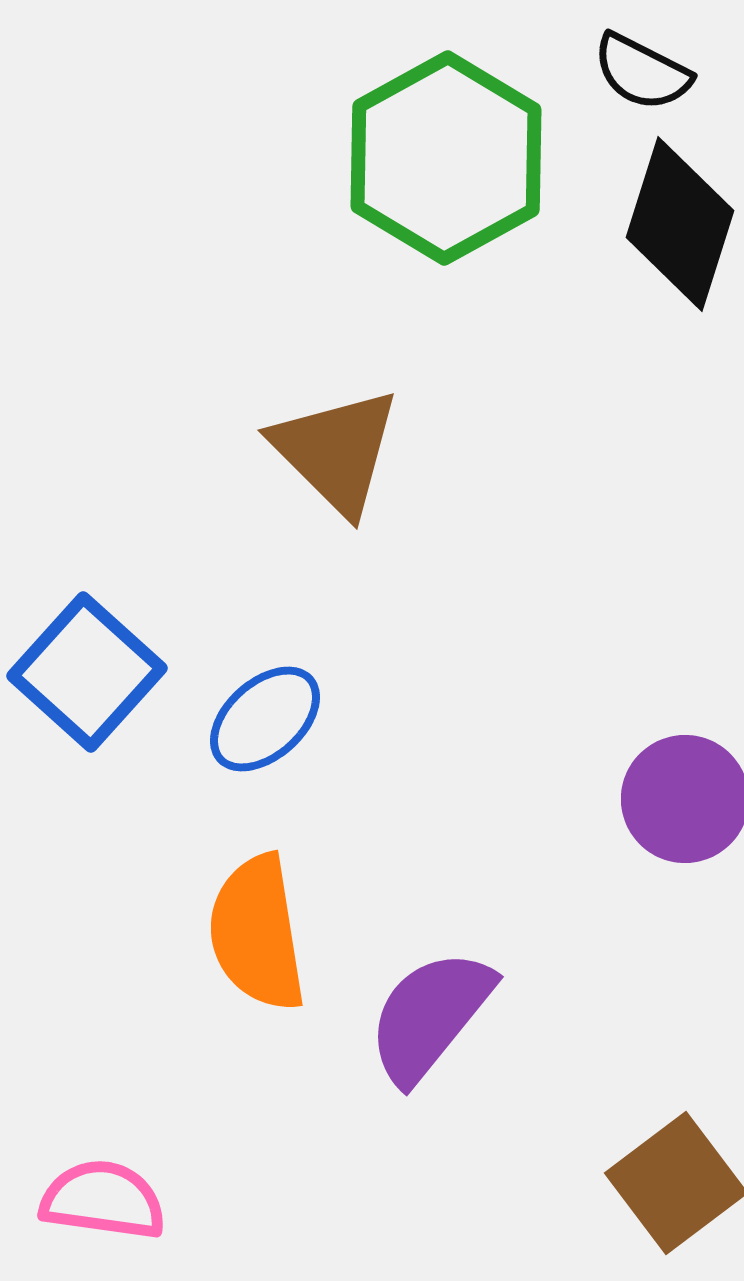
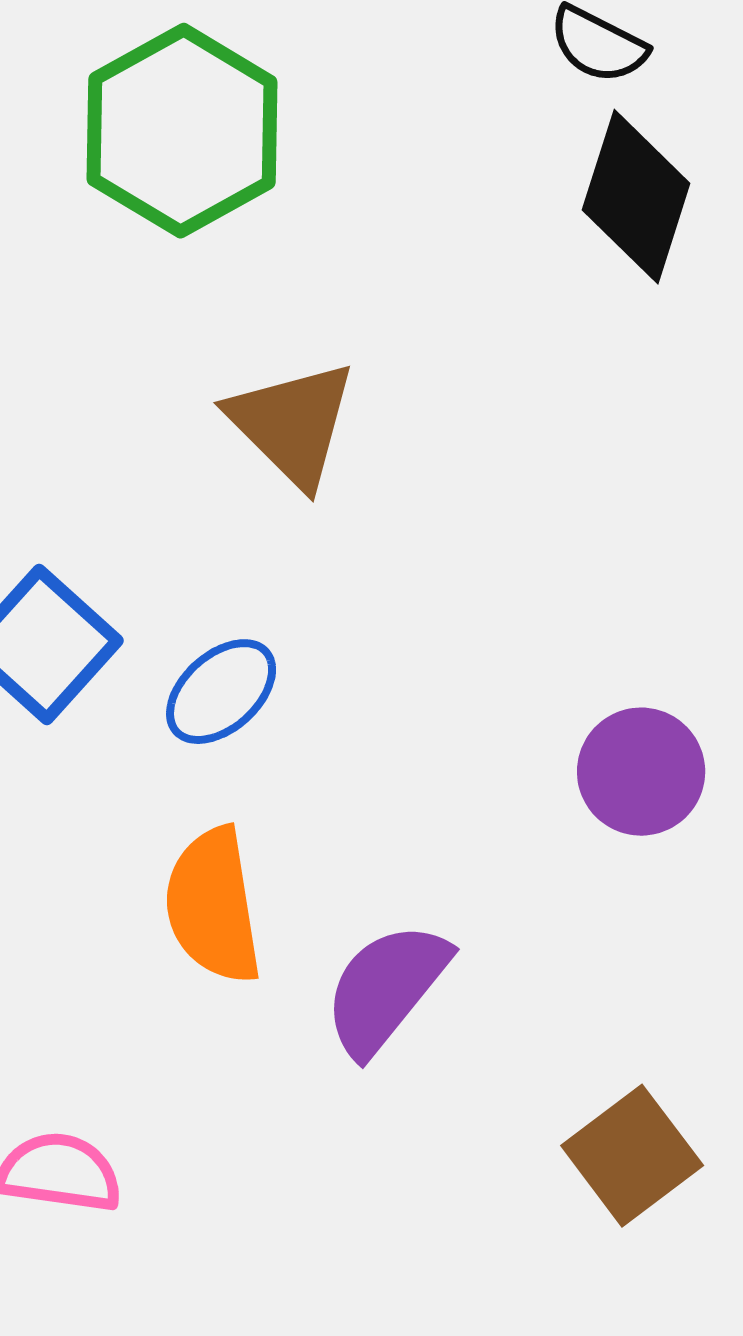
green hexagon: (446, 158) -> (182, 131), moved

